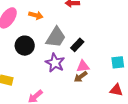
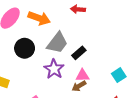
orange arrow: (36, 15) -> (39, 18), size x1.5
cyan square: (118, 62) -> (119, 75), turned -32

